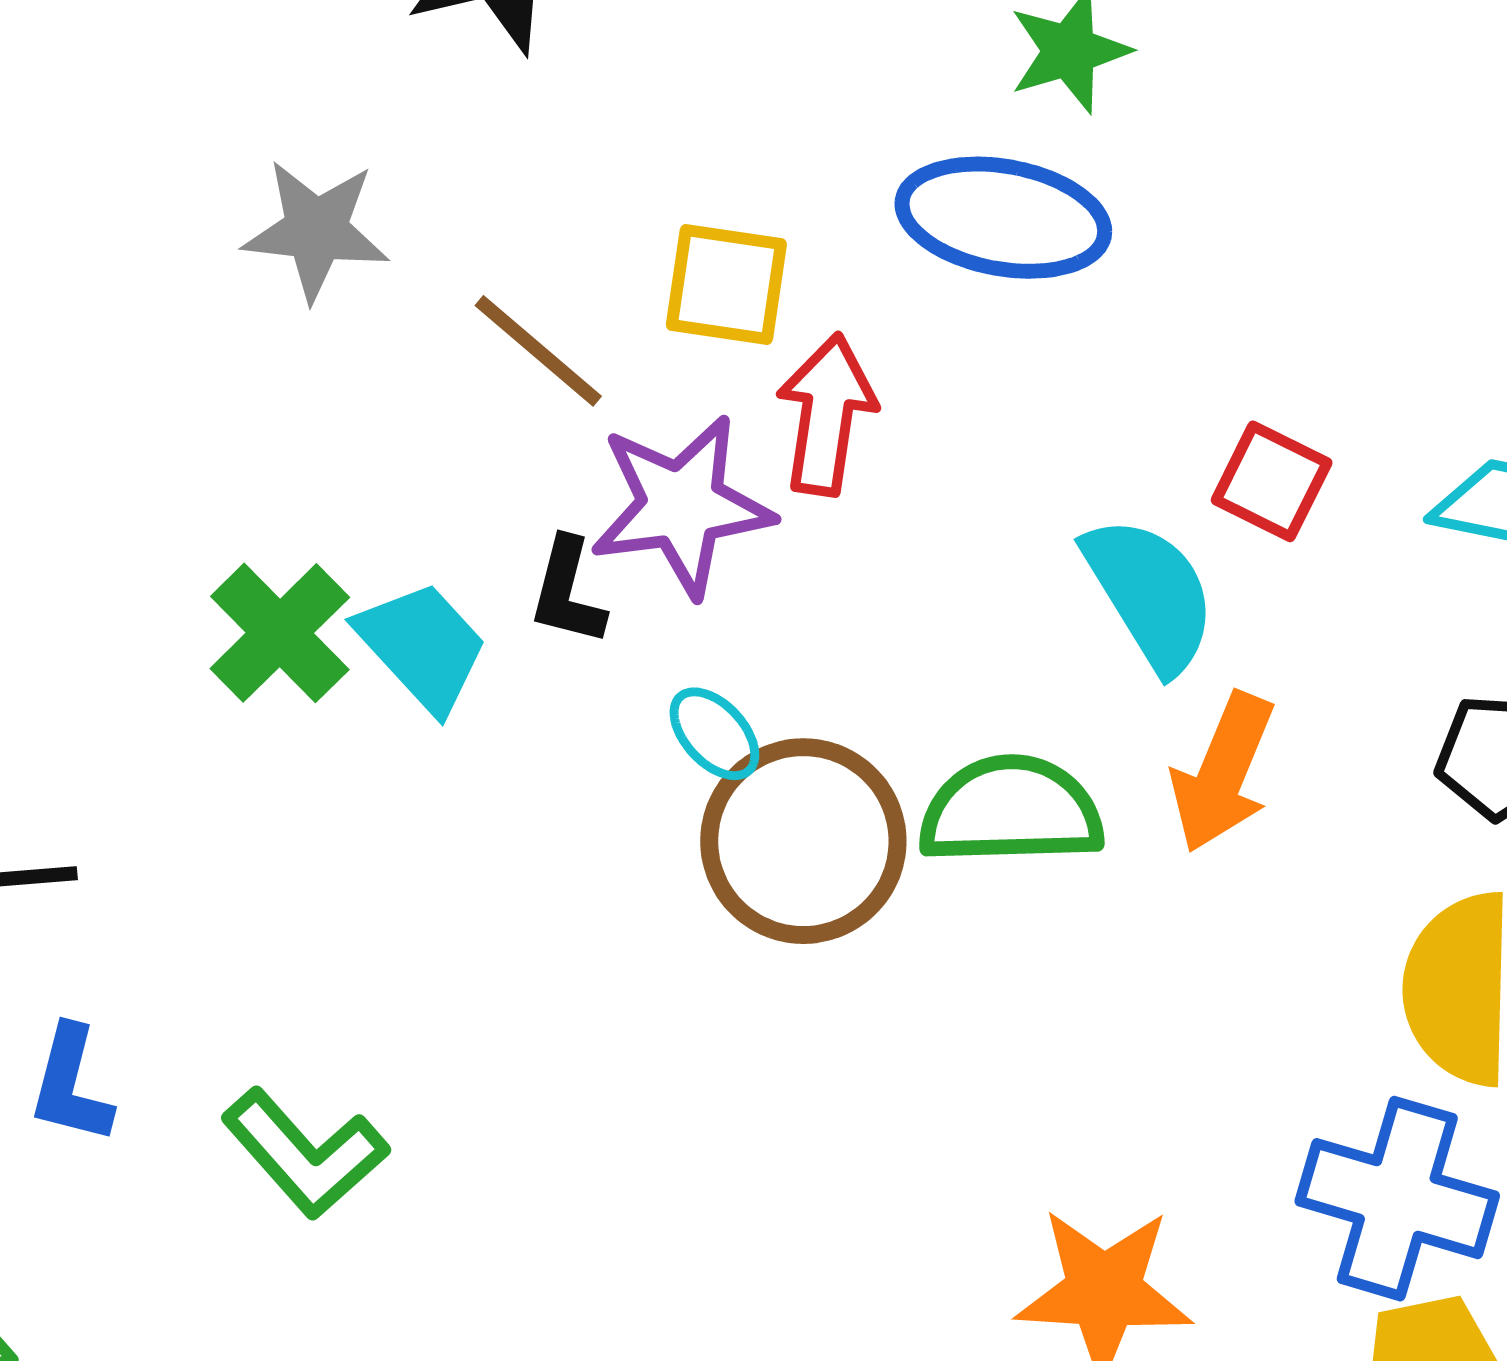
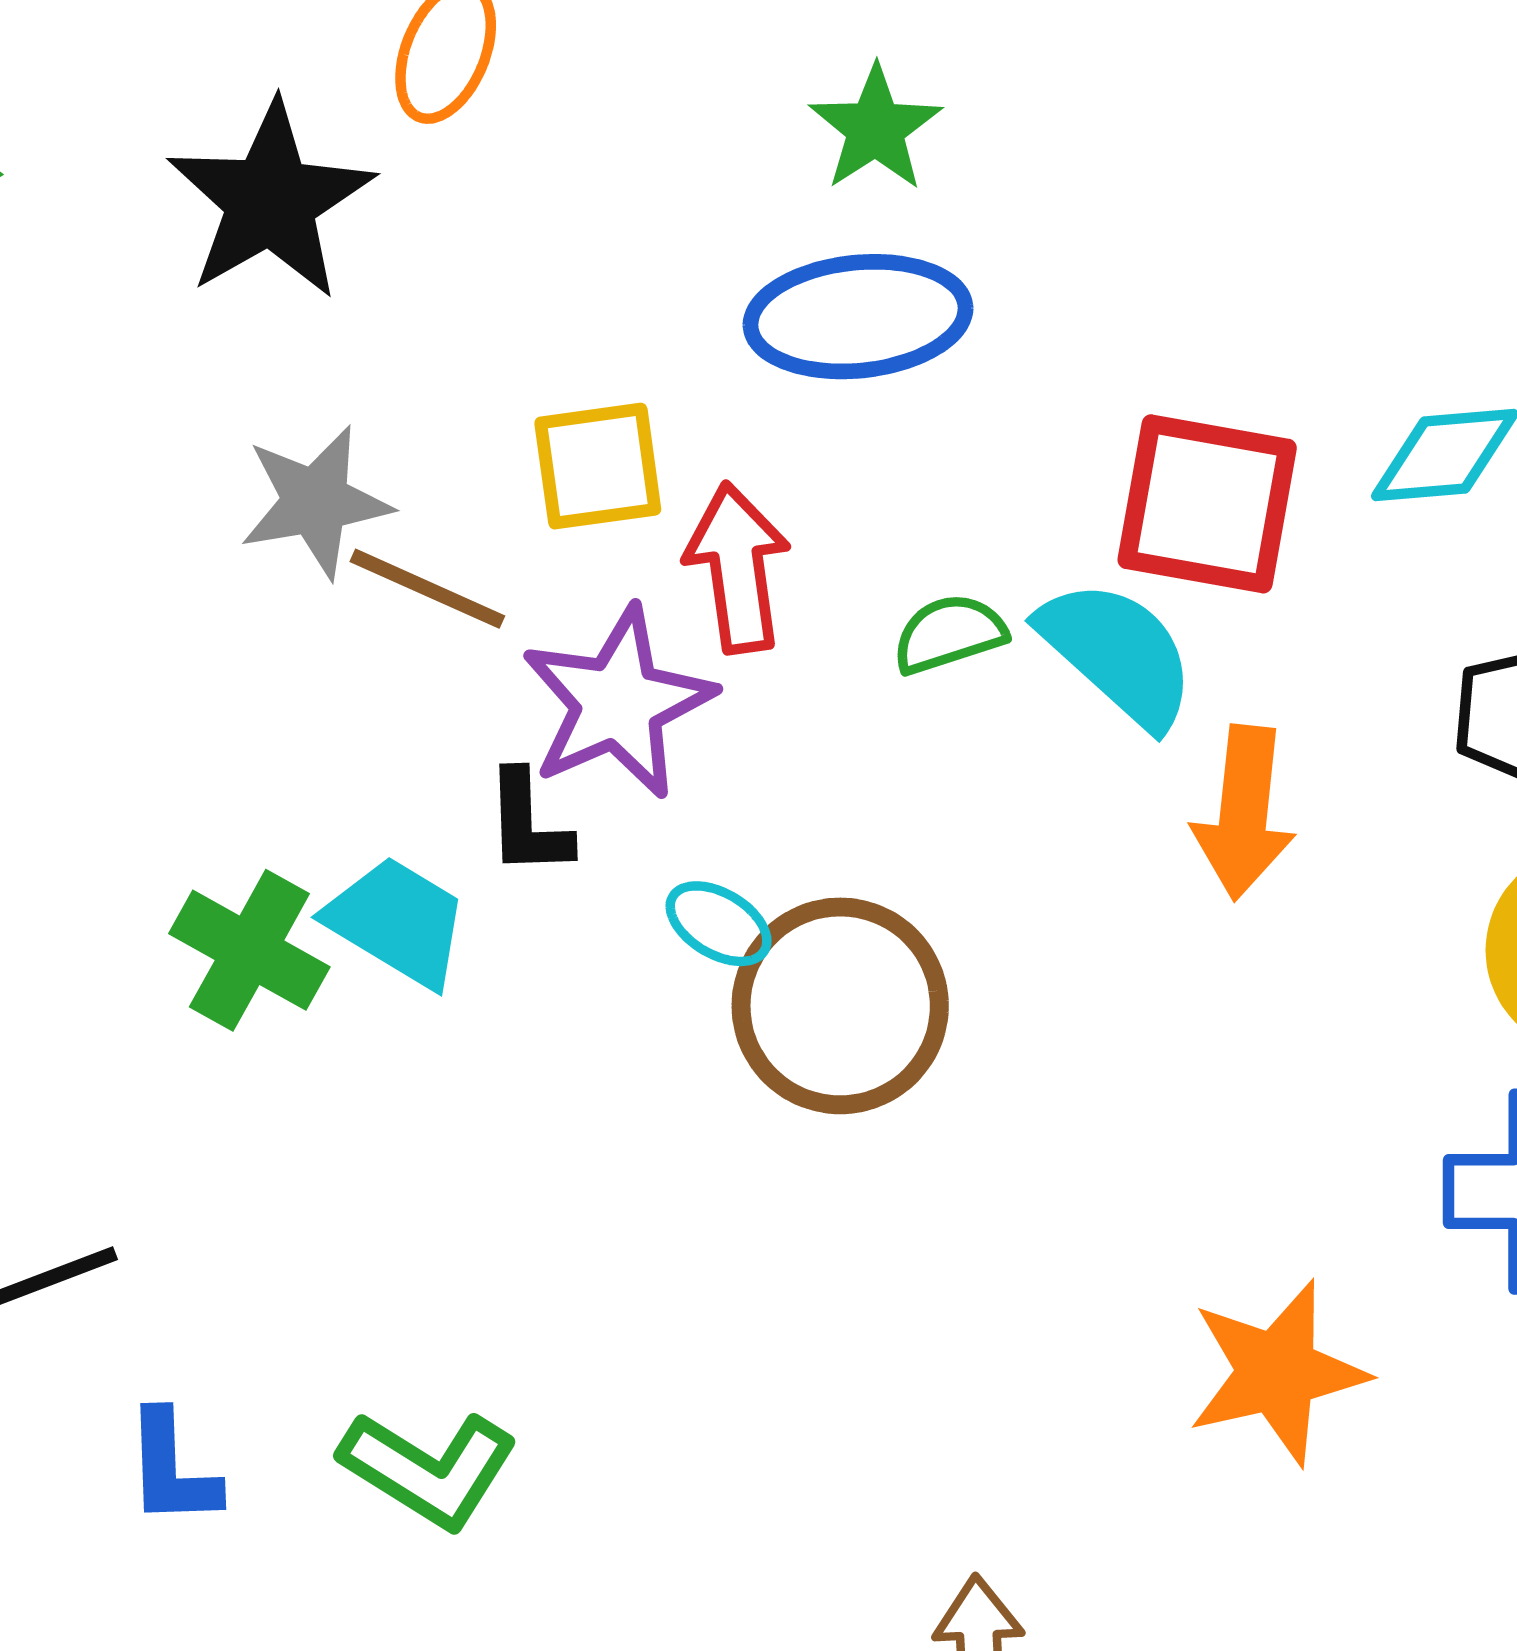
gray star: (316, 230) -> (316, 502), moved
red square: (1272, 481) -> (1207, 504), size x1.6
green semicircle: (1011, 811) -> (949, 634), moved, size x0.6

